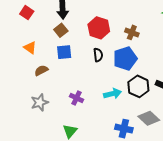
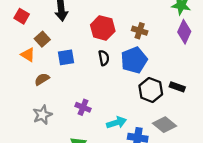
brown square: (61, 30) -> (42, 39), moved
cyan arrow: (113, 94) -> (116, 123), moved

